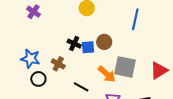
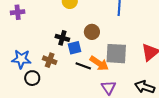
purple cross: (34, 12) -> (18, 12), turned -32
blue square: (88, 47) -> (74, 48), moved
black line: (81, 87) -> (83, 66), moved

